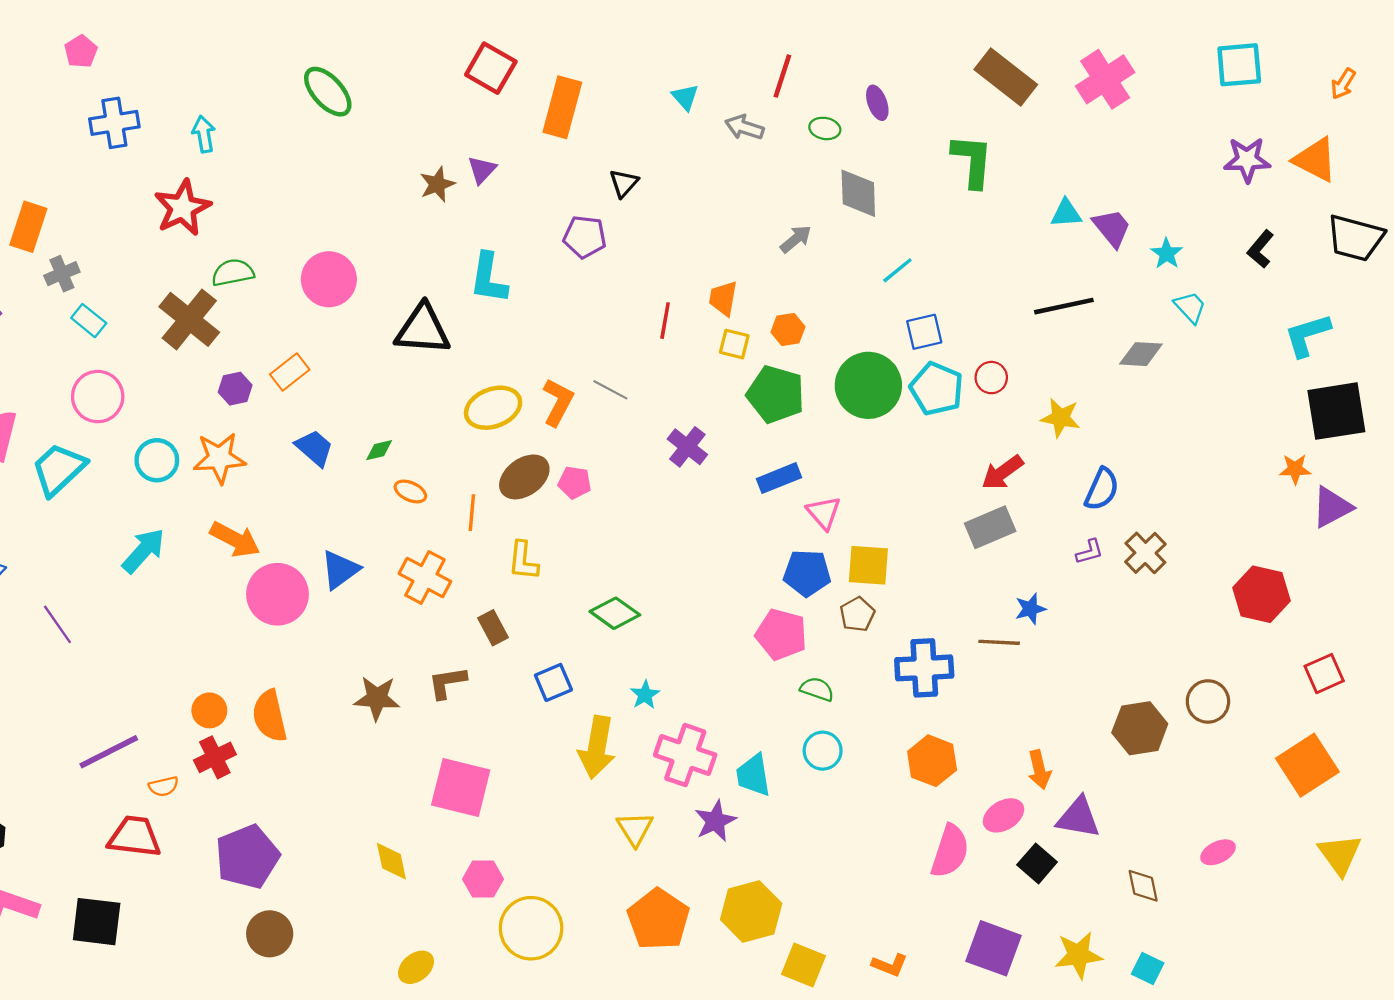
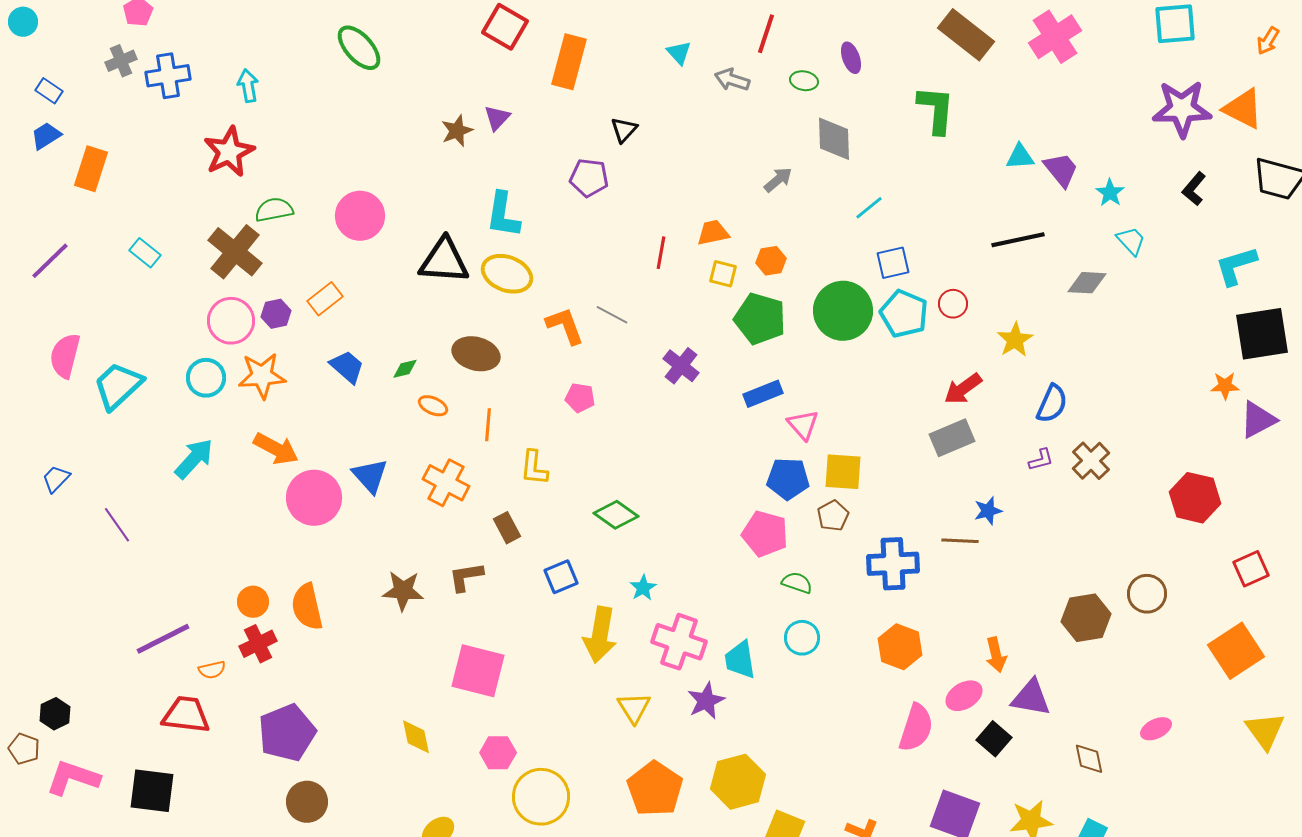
purple star: (1247, 160) -> (1182, 109), size x1.4
gray cross: (62, 274) -> (121, 61), moved
orange trapezoid: (723, 298) -> (713, 233), turned 68
pink circle: (98, 397) -> (231, 321), moved
orange L-shape: (558, 402) -> (565, 326), turned -48
yellow ellipse: (493, 408) -> (507, 274), moved, turned 42
yellow star: (1061, 418) -> (1015, 340), turned 30
brown ellipse: (524, 477) -> (476, 354), moved, turned 51
blue triangle: (340, 570) -> (370, 476), turned -36

